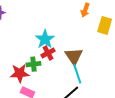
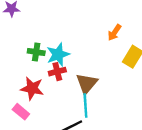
green cross: (33, 64) -> (36, 52), moved
red star: (20, 73) -> (32, 88), moved

